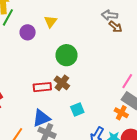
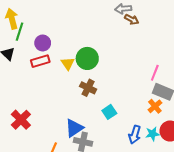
yellow triangle: (51, 22) -> (68, 64), moved
red rectangle: (42, 87) -> (40, 61), moved
orange cross: (121, 113) -> (155, 106), turned 32

